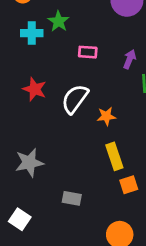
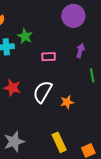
purple arrow: (130, 59) -> (80, 51), moved
yellow rectangle: (114, 156) -> (59, 142), moved

